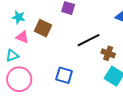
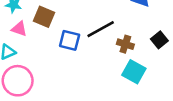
blue square: (64, 75) -> (70, 40), moved

